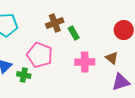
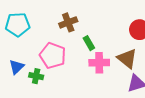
green rectangle: (74, 33) -> (89, 43), moved
brown triangle: (112, 58) -> (127, 59), size x1.5

